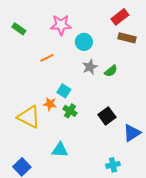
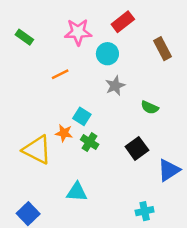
red rectangle: (120, 17) -> (123, 22), moved
brown rectangle: (127, 38) -> (162, 49), turned 48
green semicircle: (111, 71) -> (150, 107), moved, turned 64

